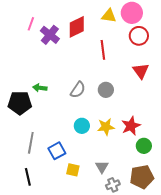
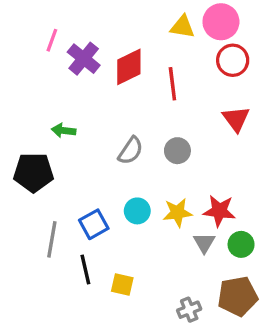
red diamond: (77, 27) -> (129, 67), moved
green arrow: (40, 88) -> (64, 131), moved
red star: (131, 126) -> (219, 211), turned 30
blue square: (57, 151) -> (94, 224), moved
gray triangle: (102, 167) -> (204, 243), moved
black line: (28, 177) -> (85, 269), moved

